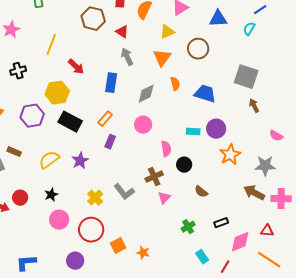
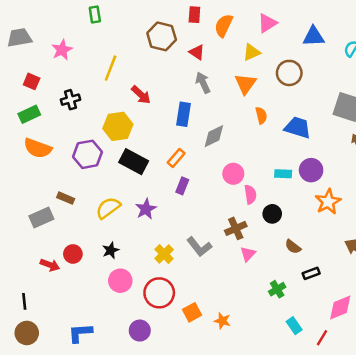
gray diamond: (146, 94) -> (214, 136), moved
pink circle: (143, 125) -> (233, 174), moved
black rectangle: (221, 223) -> (311, 273), moved

